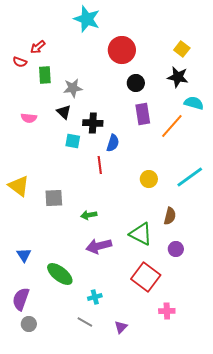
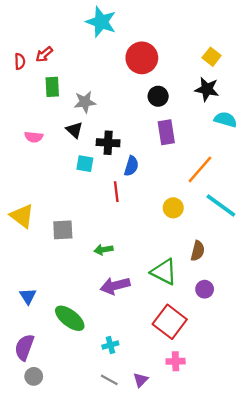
red semicircle: (20, 62) -> (20, 61), moved, turned -112
orange line: (172, 126) -> (200, 169), moved
cyan line: (190, 177) -> (221, 206), turned 72
pink cross: (167, 311) -> (176, 361), moved
gray line: (85, 322) -> (109, 380), moved

